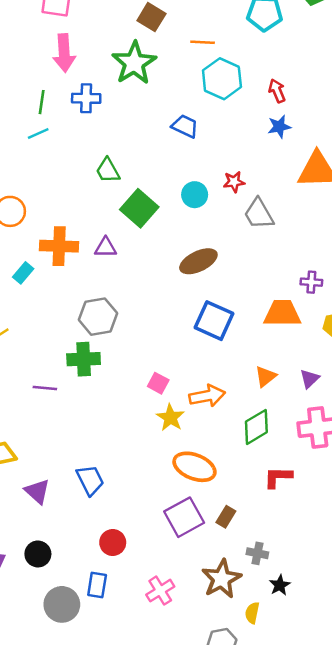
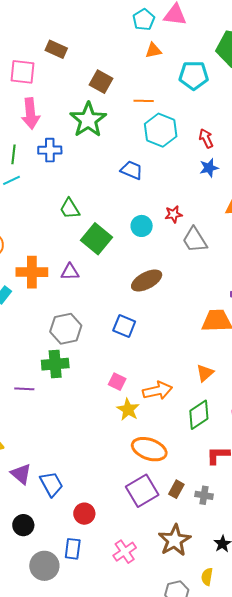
blue square: (214, 321) -> (124, 326), moved, size x0.7
blue trapezoid: (90, 480) -> (51, 484), moved
gray cross: (257, 553) -> (204, 495), moved
yellow semicircle: (252, 613) -> (207, 577), moved

